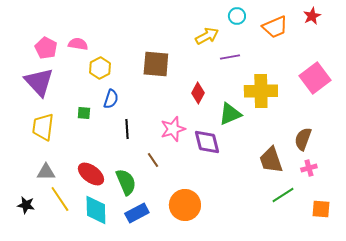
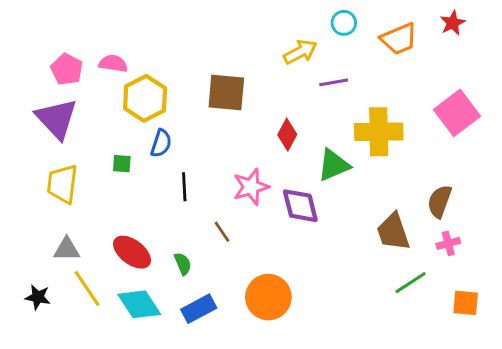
yellow hexagon: (100, 68) -> (145, 98), size x1.4
green semicircle: (126, 182) -> (183, 264), size x0.6
cyan diamond: (96, 210) -> (139, 304), turned -32

